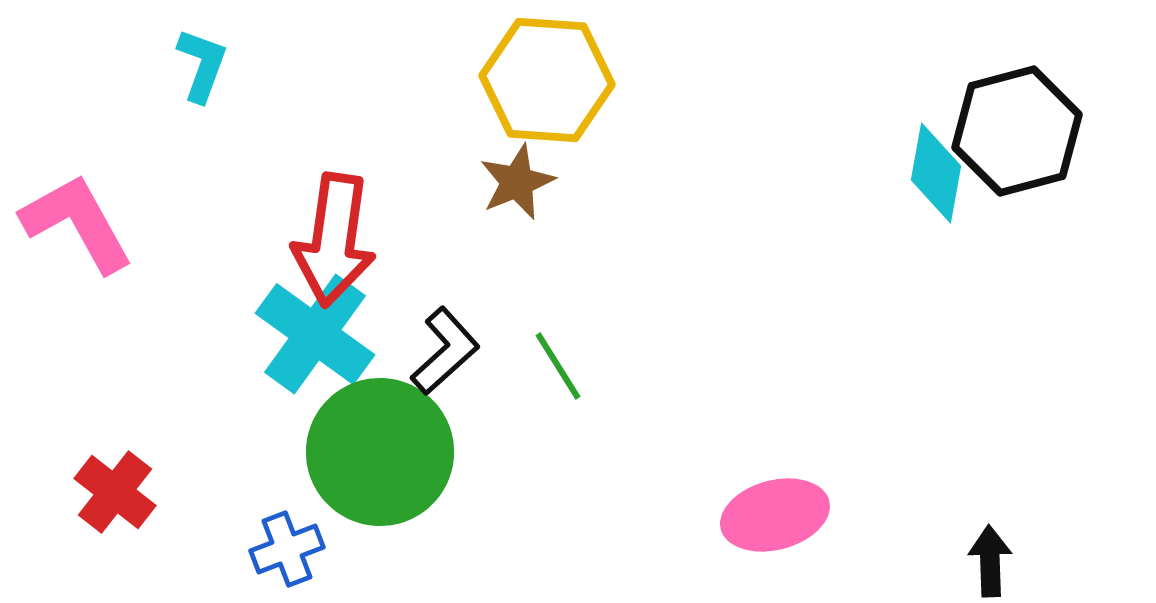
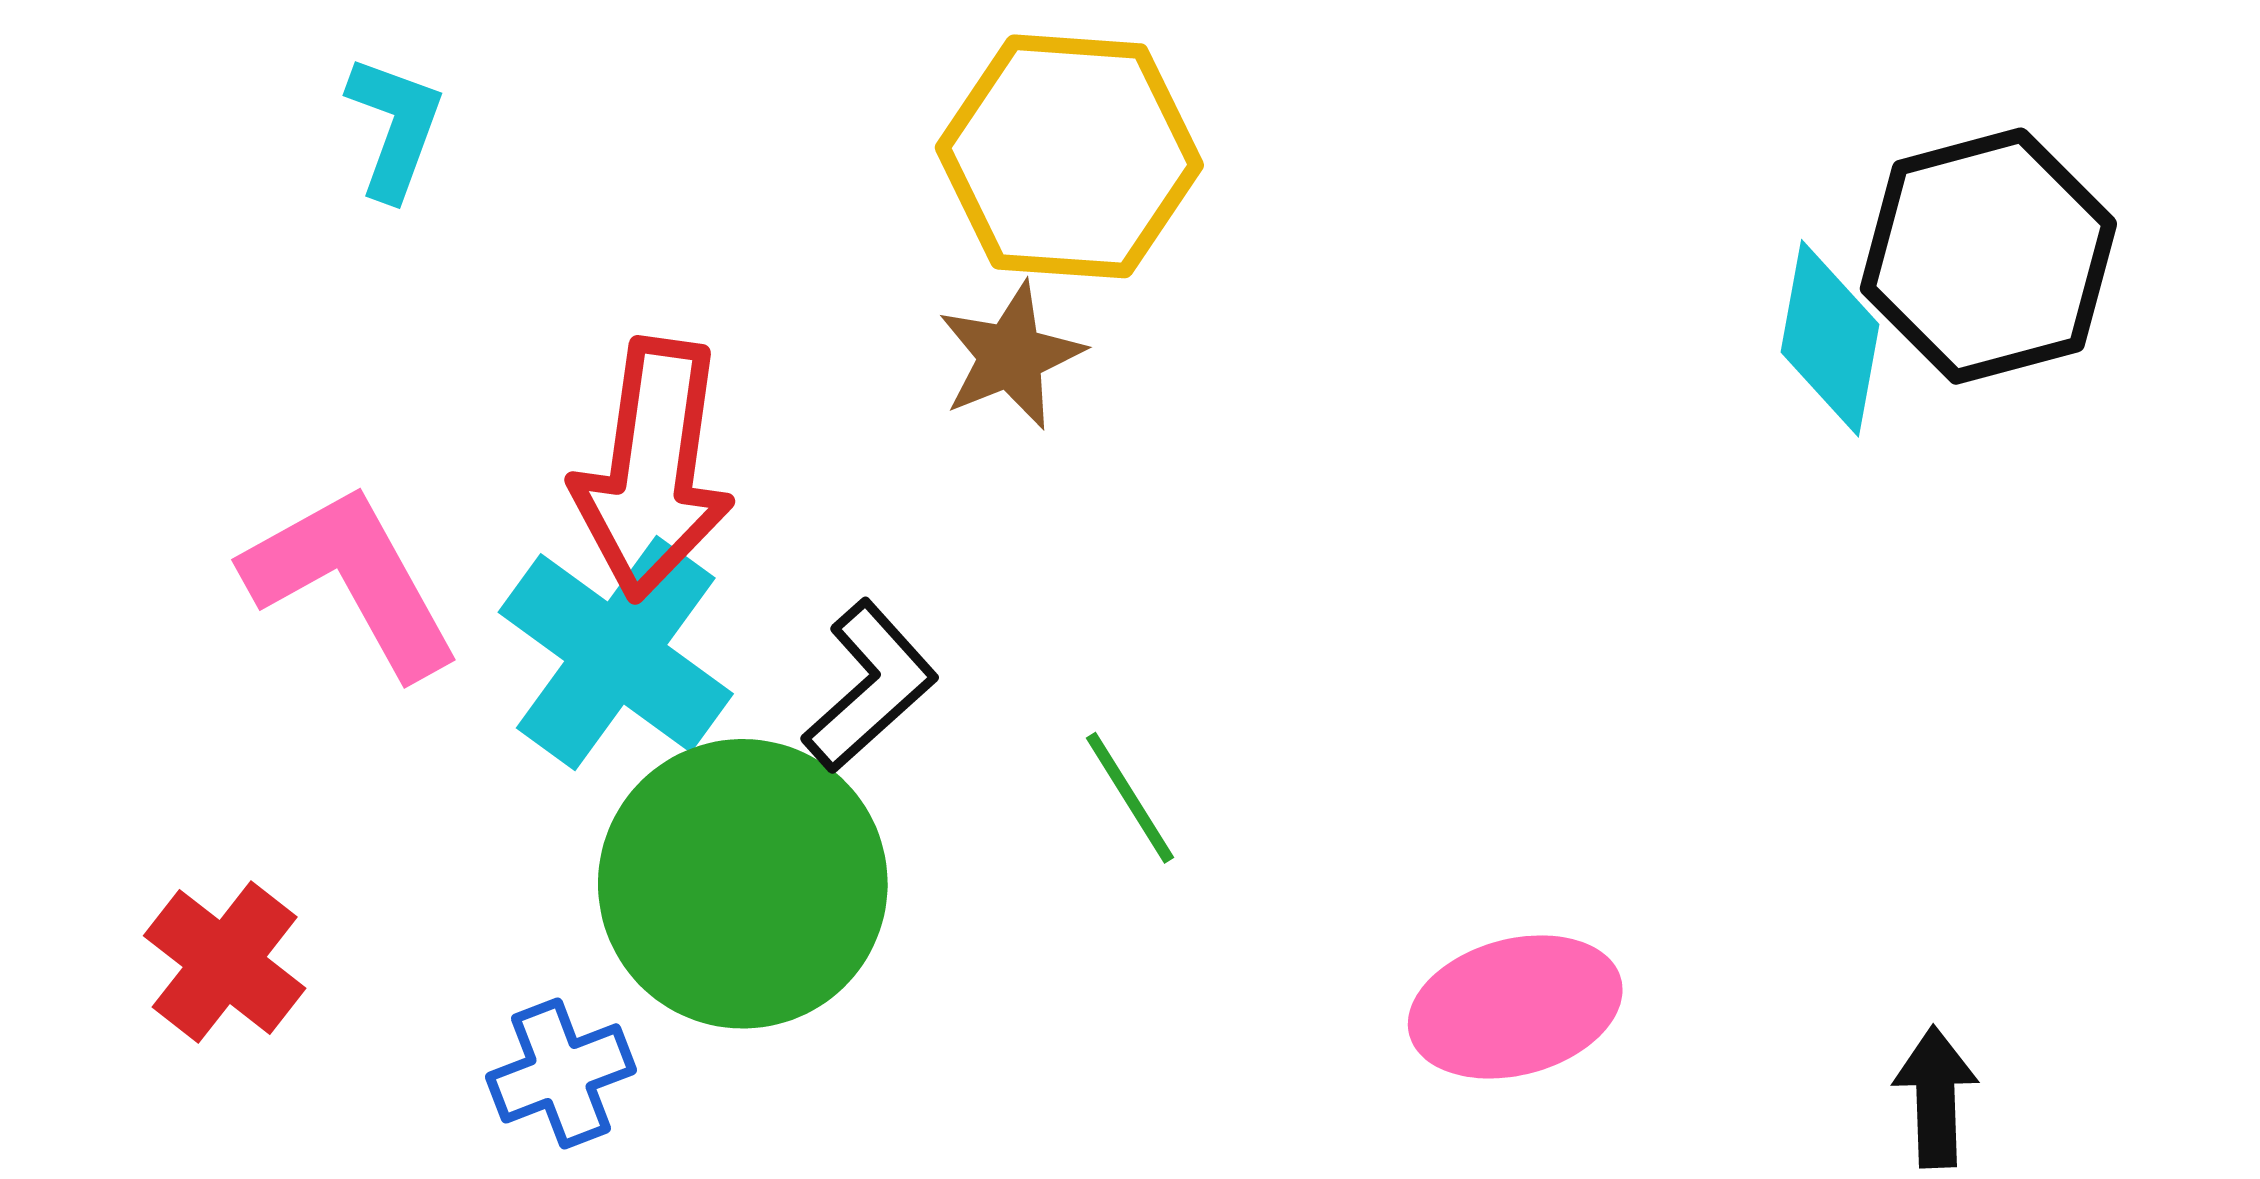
pink L-shape: (77, 223) -> (352, 581), moved
green line: (558, 366) -> (1130, 798), moved

